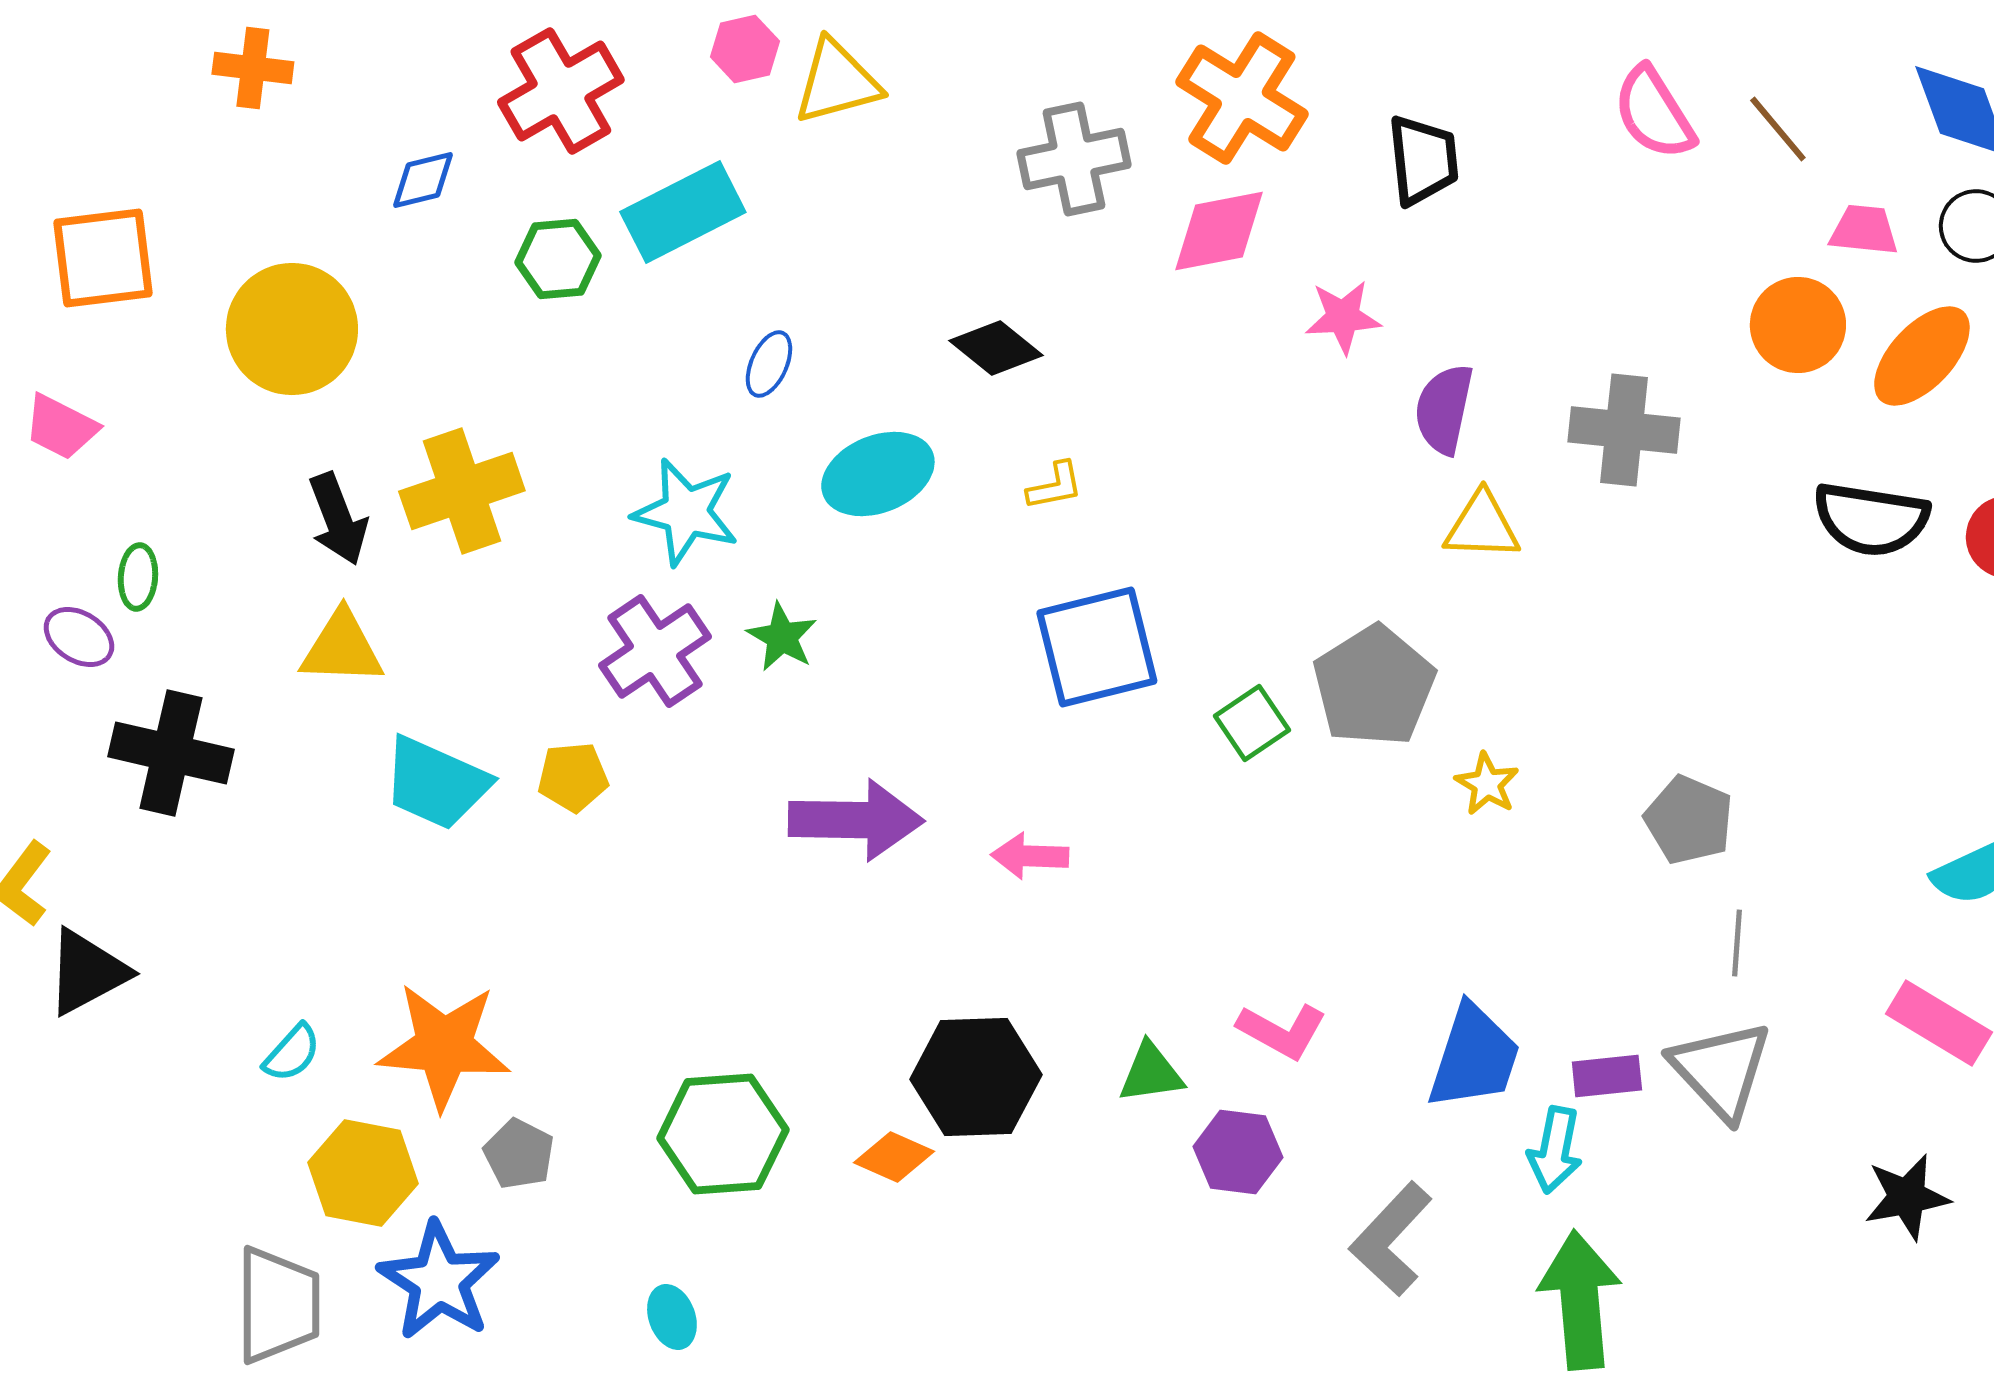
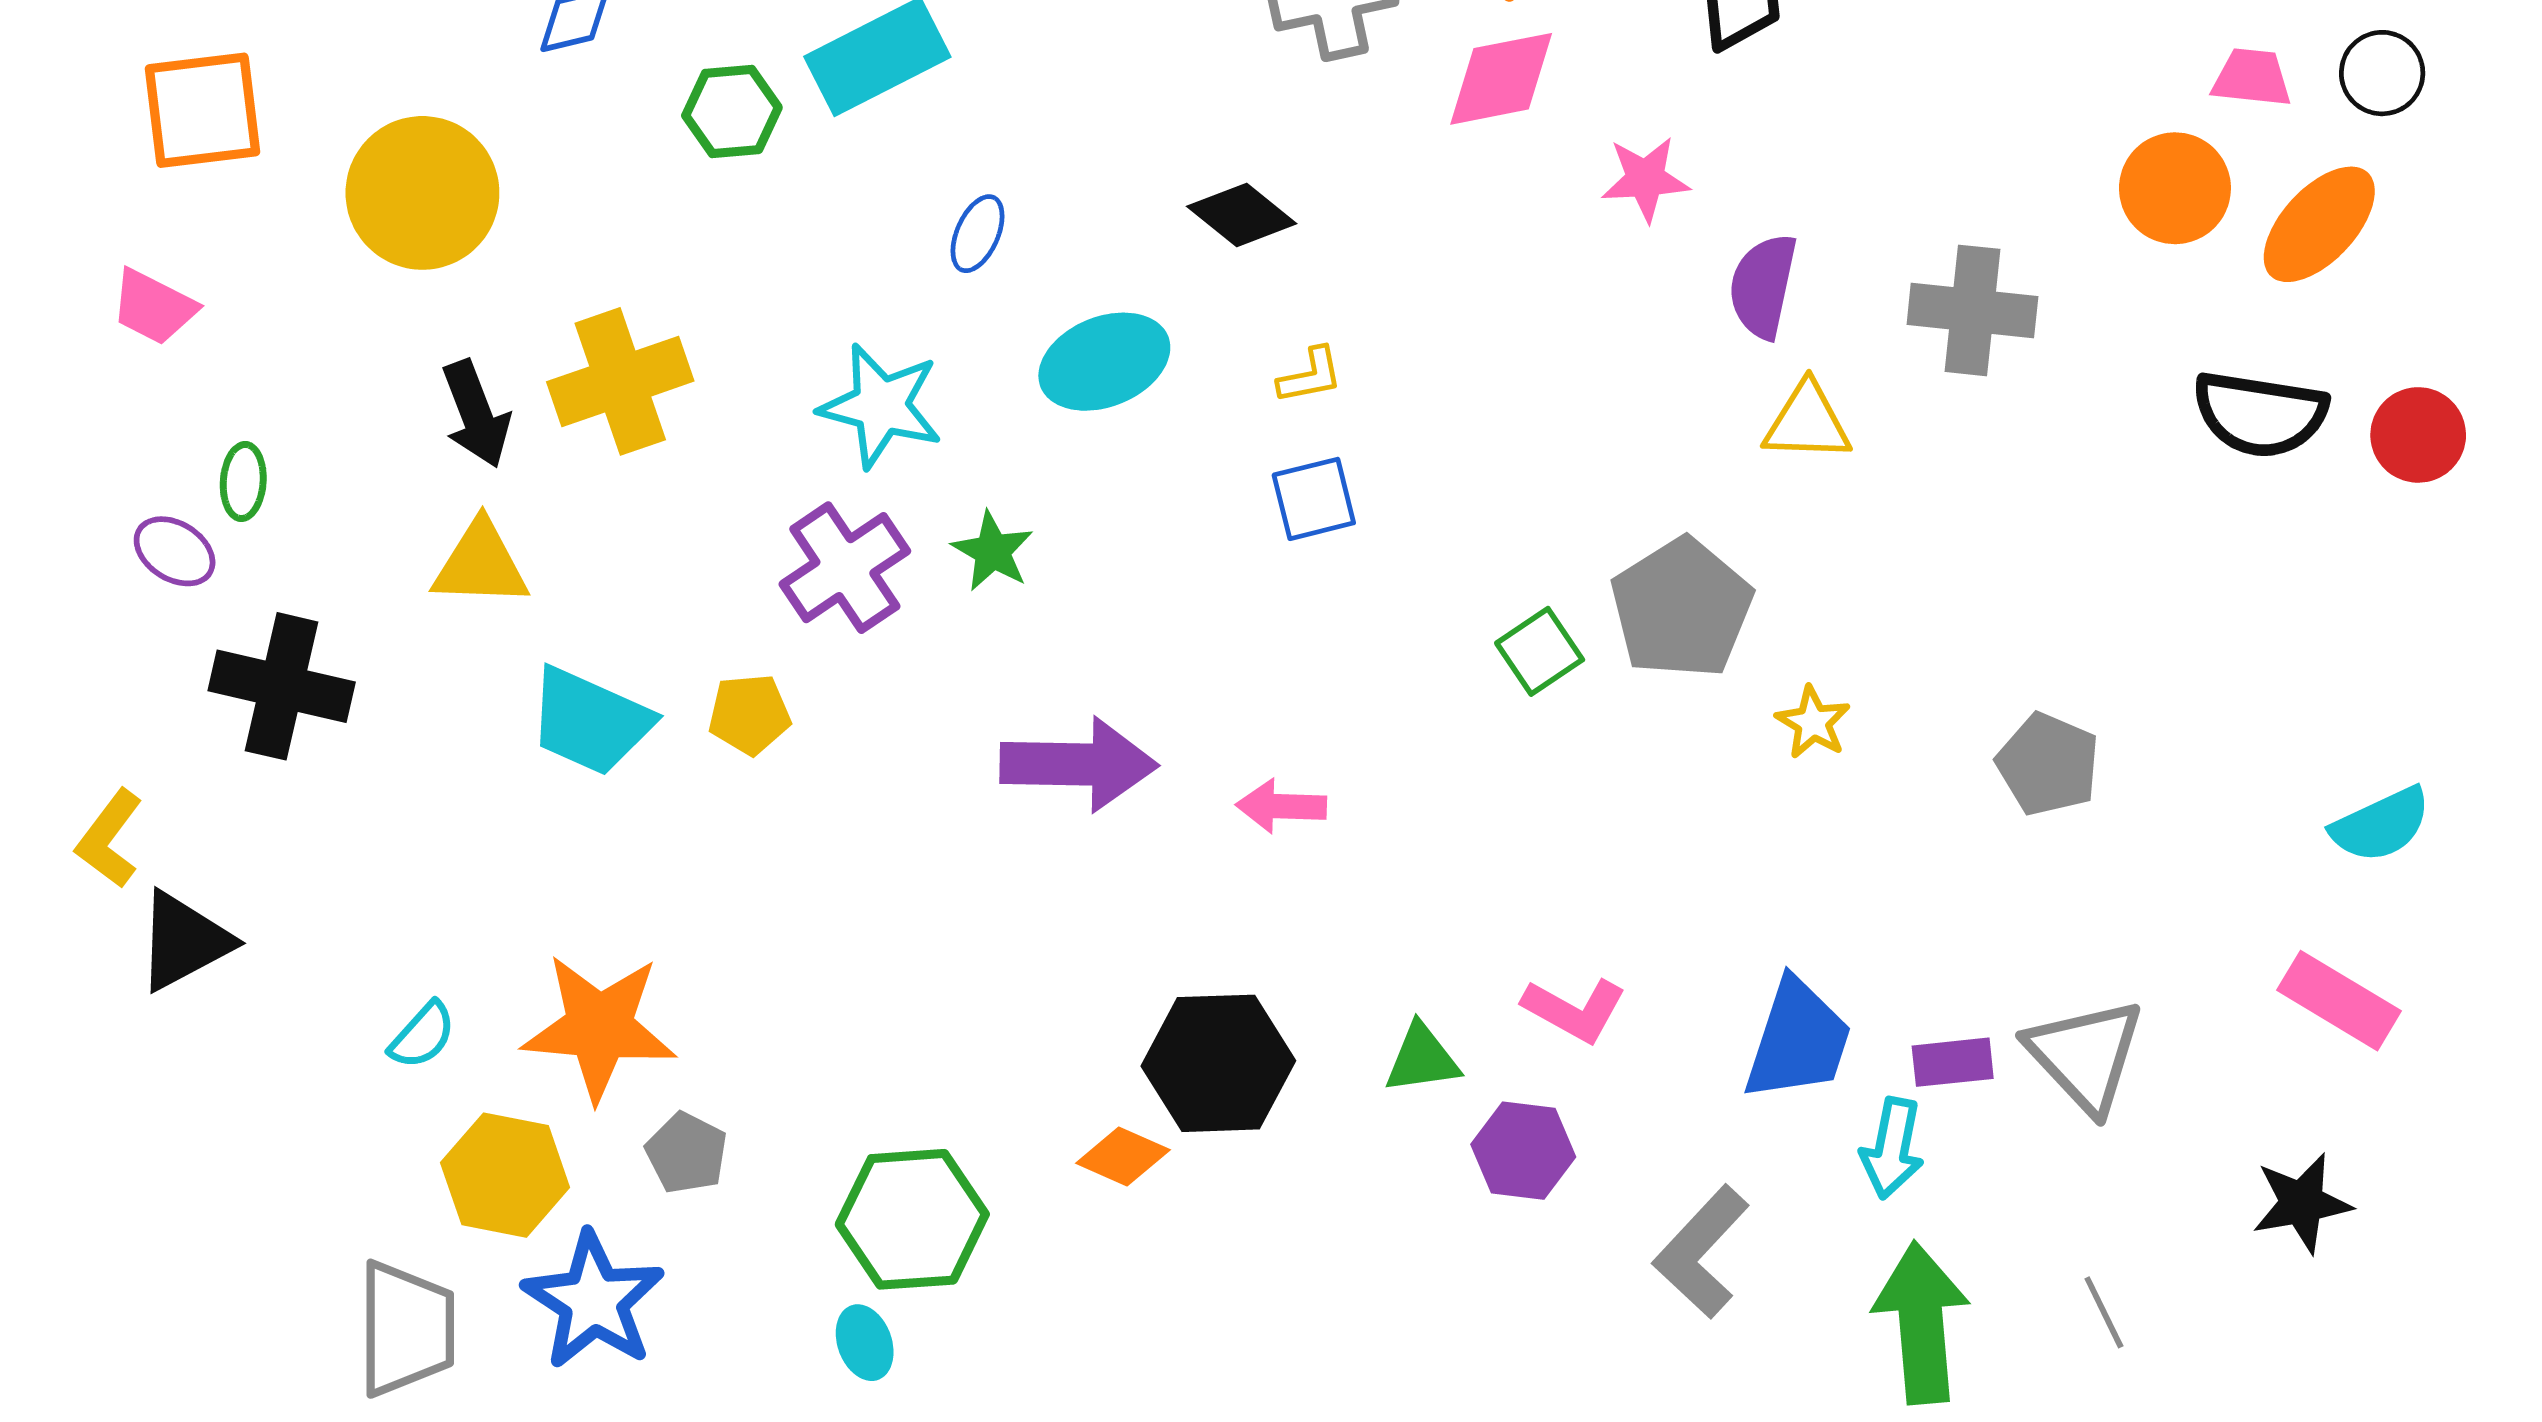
blue square: (1097, 647) -> (1314, 499), moved, size x0.6
gray line: (1737, 943) -> (2104, 1312), moved, turned -30
green hexagon: (723, 1134) -> (912, 1219), moved

